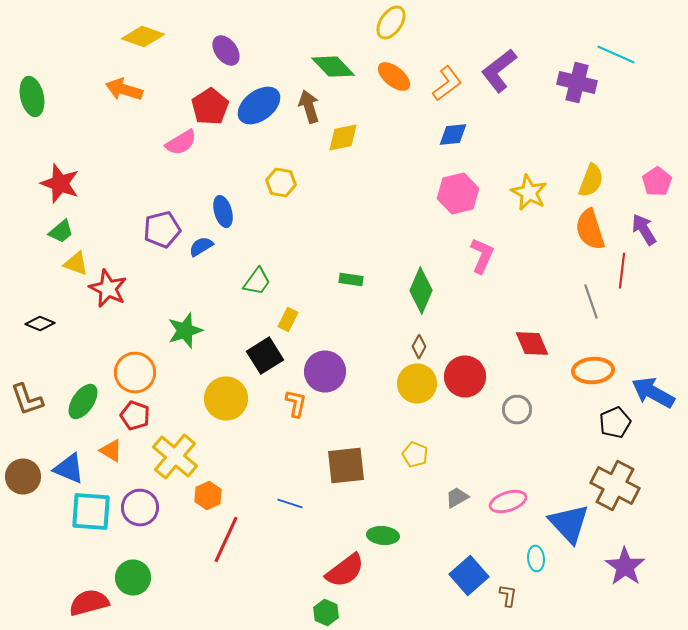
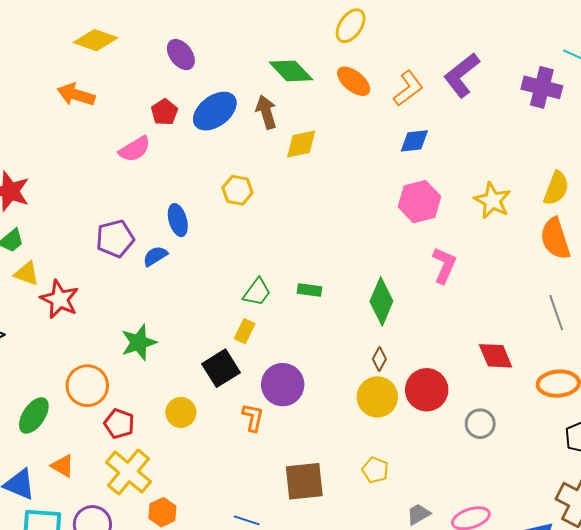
red pentagon: (210, 107) -> (164, 112), size x0.7
green trapezoid: (257, 282) -> (257, 292), moved
yellow circle: (226, 399) -> (181, 412), size x0.7
red pentagon: (135, 416) -> (119, 424), moved

